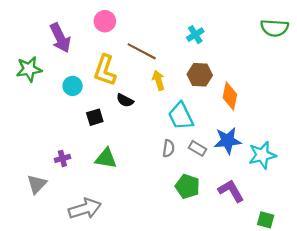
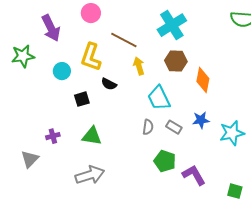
cyan cross: (195, 35) -> (172, 25), size x1.8
blue star: (228, 141) -> (201, 120), size x0.7
purple L-shape: (231, 191) -> (194, 175), moved
gray arrow: (85, 209) -> (90, 175), moved

